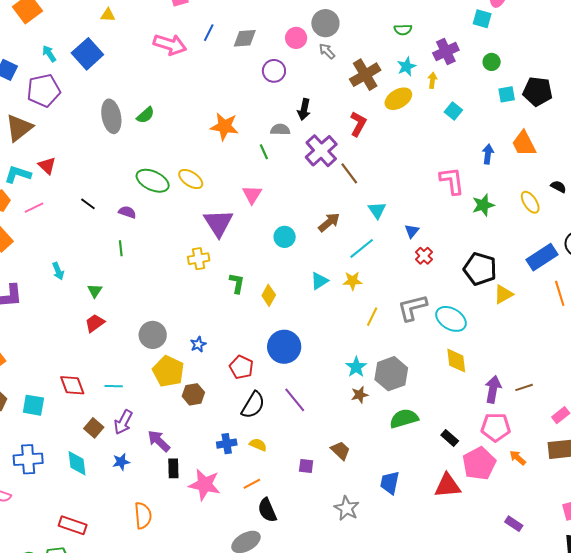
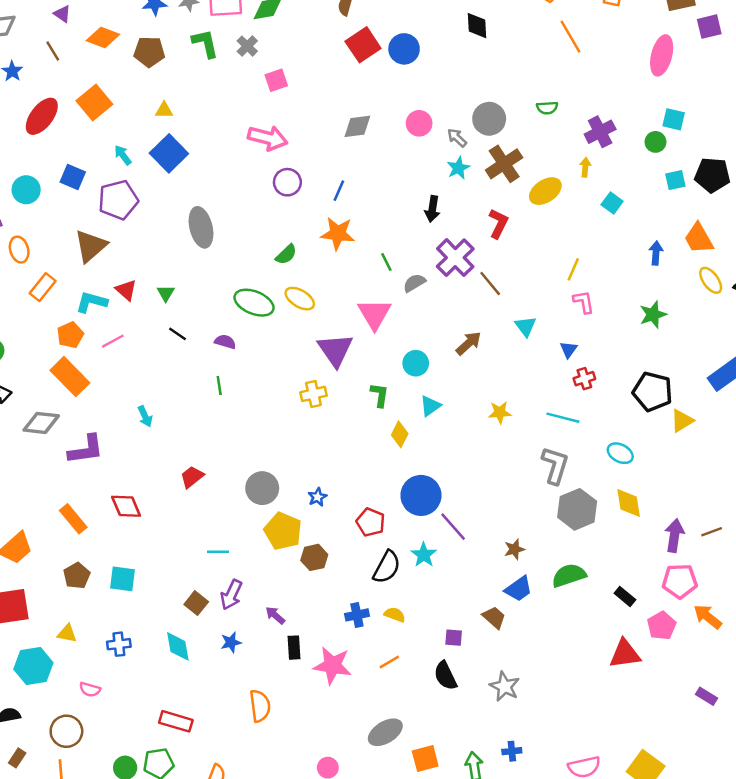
yellow triangle: (108, 15) -> (164, 110), moved
cyan square: (482, 19) -> (674, 119), moved
gray circle: (325, 23) -> (489, 119), moved
blue line: (209, 33) -> (339, 191), moved
cyan star: (406, 66) -> (458, 168), moved
purple circle: (274, 71) -> (287, 182), moved
green semicircle: (145, 115) -> (286, 254), moved
gray semicircle: (280, 130) -> (414, 283), moved, turned -30
pink L-shape: (452, 181) -> (584, 302), moved, size x0.7
pink triangle: (252, 195) -> (374, 314), size x1.4
yellow ellipse: (530, 202) -> (711, 280), moved
cyan line: (362, 248) -> (563, 418), moved, turned 56
red cross: (424, 256) -> (584, 379), turned 30
cyan triangle: (319, 281) -> (430, 406), moved
green L-shape: (237, 283) -> (380, 395), moved
green triangle: (95, 291) -> (166, 293), moved
gray L-shape: (412, 308) -> (555, 465), moved, turned 124
yellow line: (372, 317) -> (573, 269), moved
cyan ellipse: (451, 319) -> (620, 453), size x0.7
cyan star: (356, 367) -> (424, 555), moved
gray hexagon: (391, 374) -> (577, 509), moved
red diamond: (72, 385) -> (126, 506), moved
purple line: (295, 400) -> (453, 527), moved
purple arrow: (159, 441) -> (275, 615), size x0.7
orange arrow: (518, 458) -> (708, 617), size x1.4
blue cross: (28, 459) -> (119, 644), size x0.7
pink pentagon: (479, 464) -> (662, 626), size x0.7
blue trapezoid: (390, 483) -> (519, 589), moved, turned -135
black semicircle: (267, 510) -> (445, 676), moved

